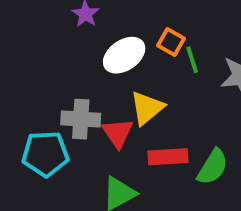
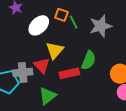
gray cross: (81, 119) -> (23, 72), moved
green semicircle: (213, 167) -> (89, 60), moved

